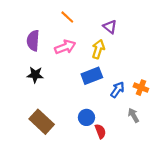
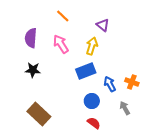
pink arrow: (65, 47) -> (61, 44), turned -102
blue arrow: (117, 90) -> (110, 84), turned -63
blue circle: (86, 117) -> (92, 101), moved
red semicircle: (100, 131) -> (94, 123), turned -32

